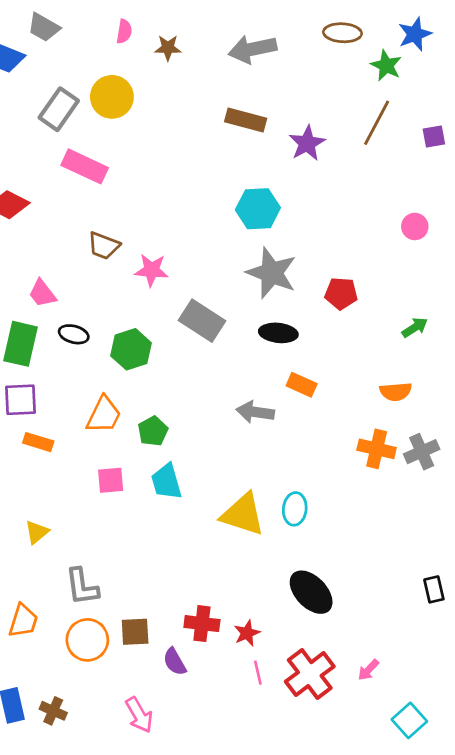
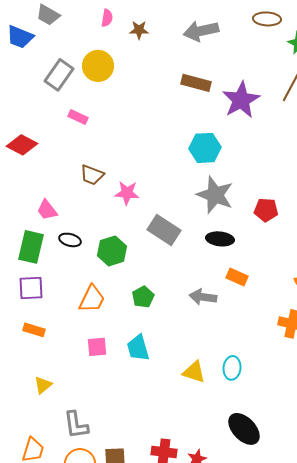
purple star: (307, 143) -> (241, 100), size x1.4
pink rectangle: (85, 166) -> (78, 117), size x0.6
green pentagon: (153, 431) -> (143, 297), moved
orange rectangle: (38, 442) -> (34, 330), moved
yellow triangle: (243, 514) -> (194, 372), size x0.7

